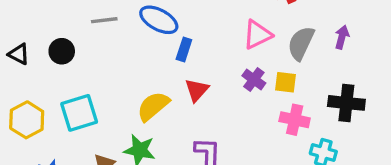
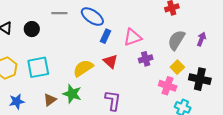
pink triangle: (257, 35) -> (133, 37), moved
purple cross: (254, 79) -> (146, 59), turned 32
yellow square: (285, 82) -> (177, 67), moved, turned 32
red triangle: (197, 90) -> (110, 61), turned -35

